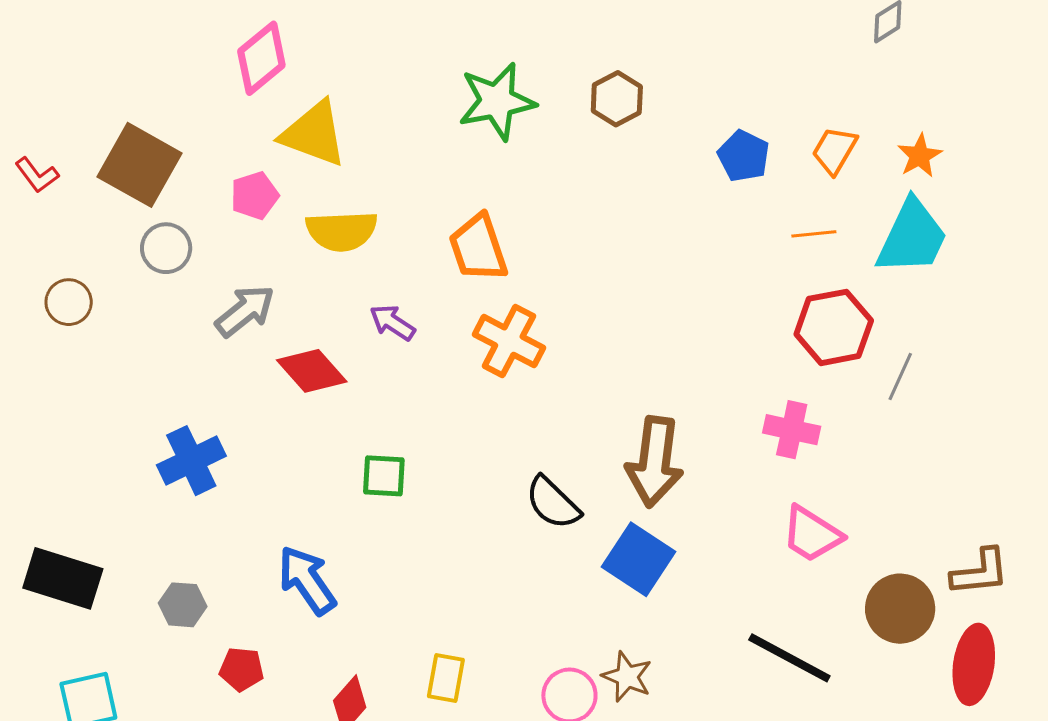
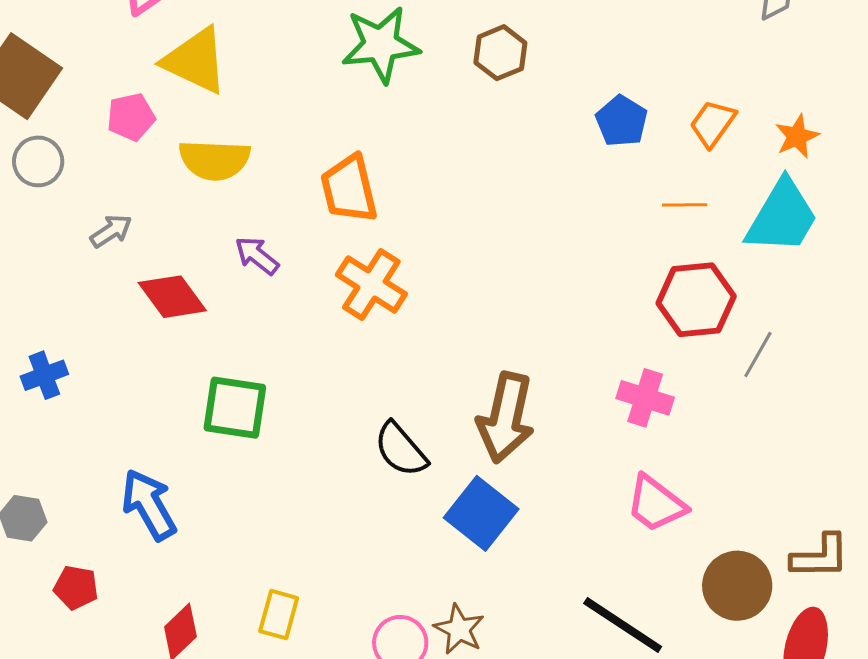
gray arrow: (245, 311) -> (111, 231), size x0.7
blue cross: (191, 461) -> (44, 375), size x0.7
green square: (384, 476) -> (235, 408), size x1.4

